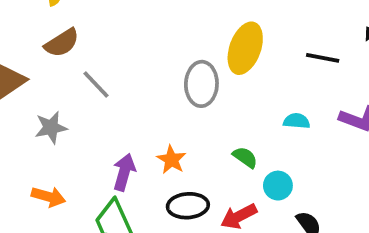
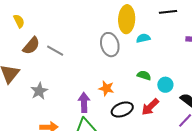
gray line: (96, 85) -> (55, 51), moved
cyan semicircle: (297, 121) -> (143, 38), moved

